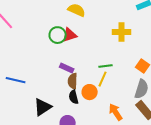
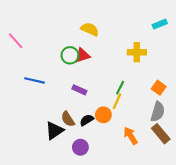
green line: (106, 66) -> (120, 88), turned -56
blue line: (16, 80) -> (34, 80), moved
brown semicircle: (73, 81) -> (68, 119), moved, turned -35
black semicircle: (74, 97) -> (87, 120), turned 72

